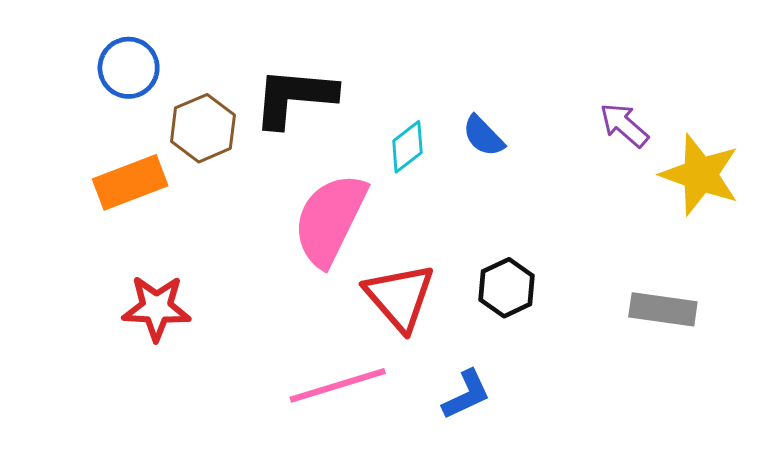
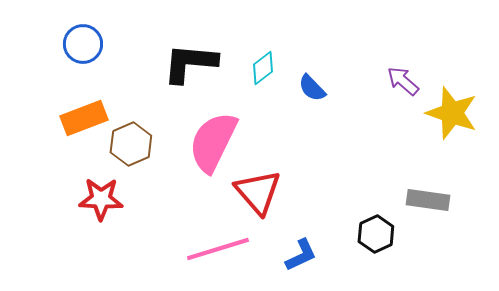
brown hexagon: (203, 128) -> (131, 144), moved
cyan diamond: (407, 147) -> (263, 68), moved
black hexagon: (507, 288) -> (376, 234), moved

